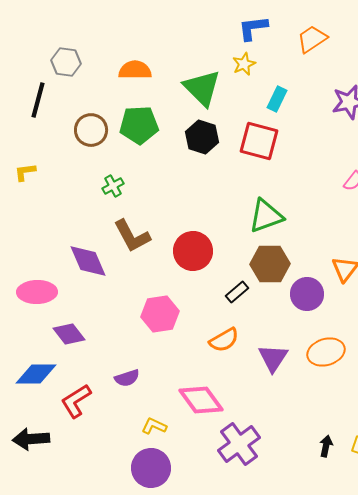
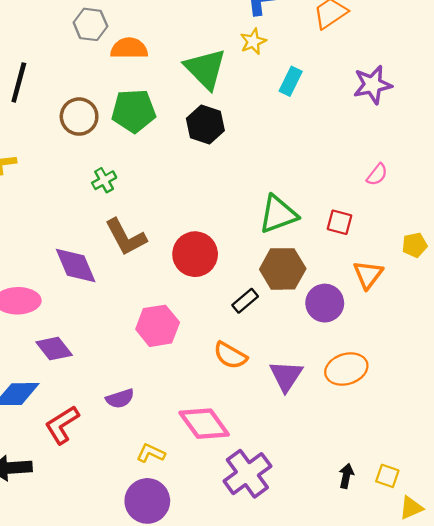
gray hexagon: (66, 62) -> (90, 24), moved
red square: (259, 141) -> (340, 222), moved, size x0.6
orange semicircle: (224, 340) -> (230, 355), turned 60

